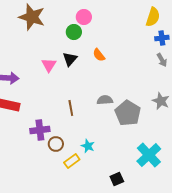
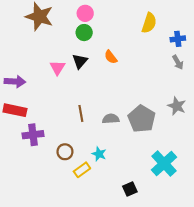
pink circle: (84, 17) -> (85, 13), moved
yellow semicircle: (153, 17) -> (149, 23), moved
gray semicircle: (105, 100) -> (111, 119), moved
purple cross: (40, 130) -> (33, 135), moved

